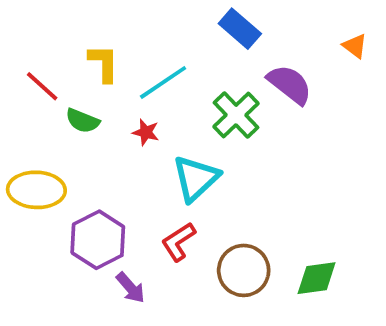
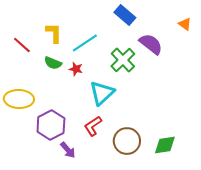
green semicircle: (82, 121) -> (53, 63), moved

